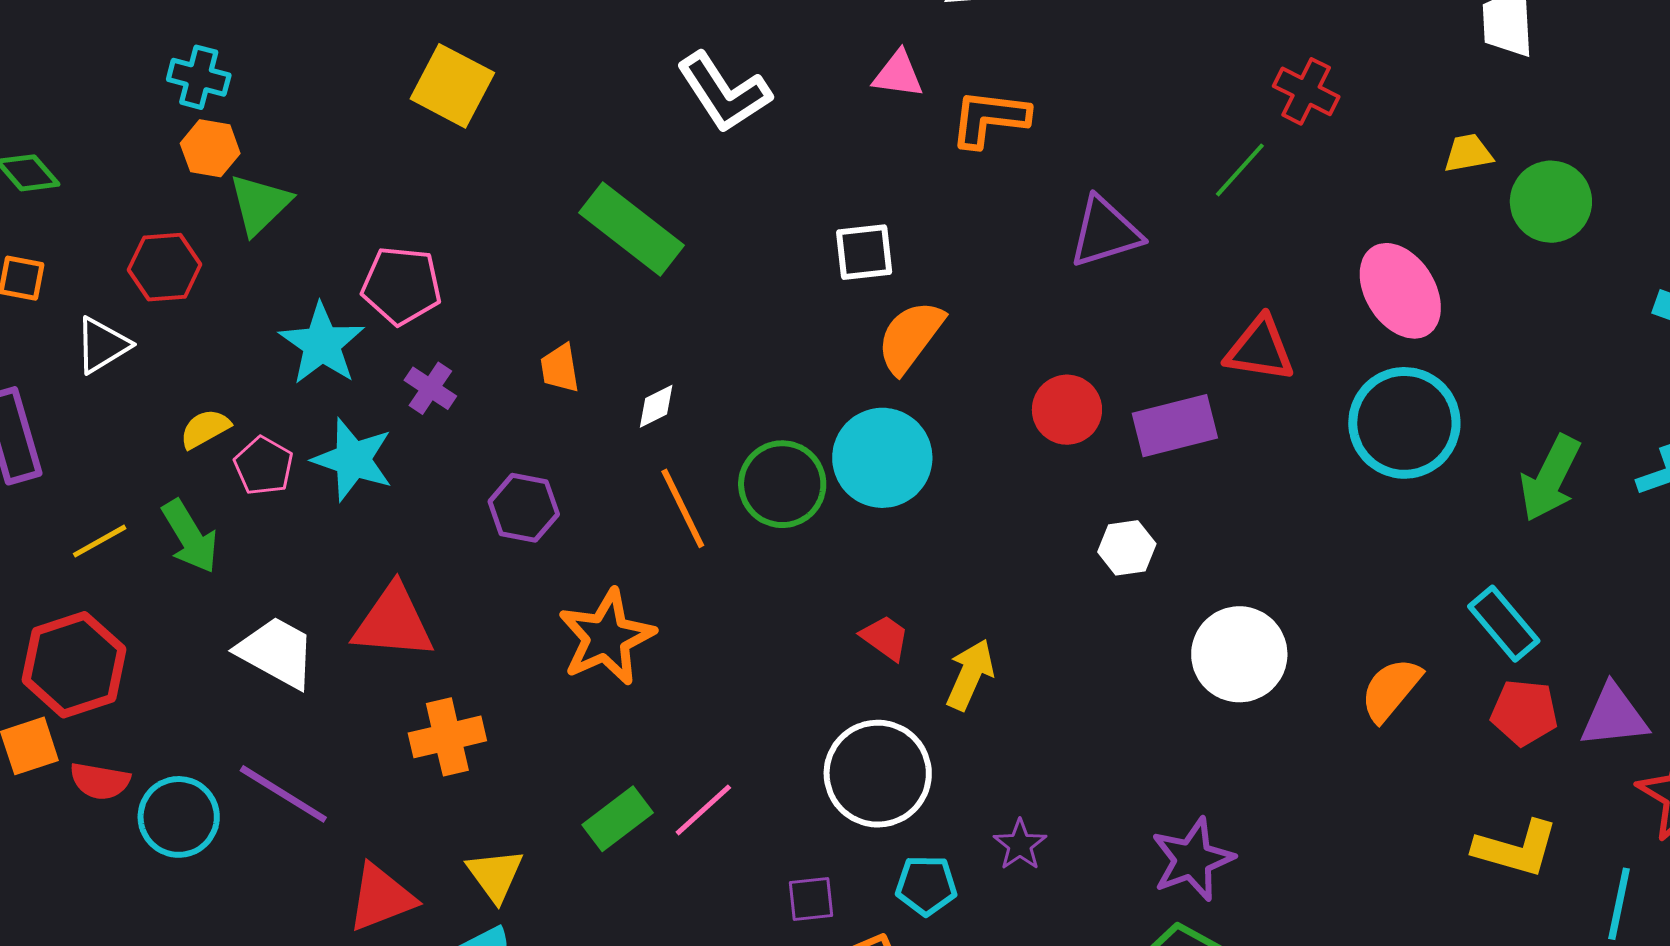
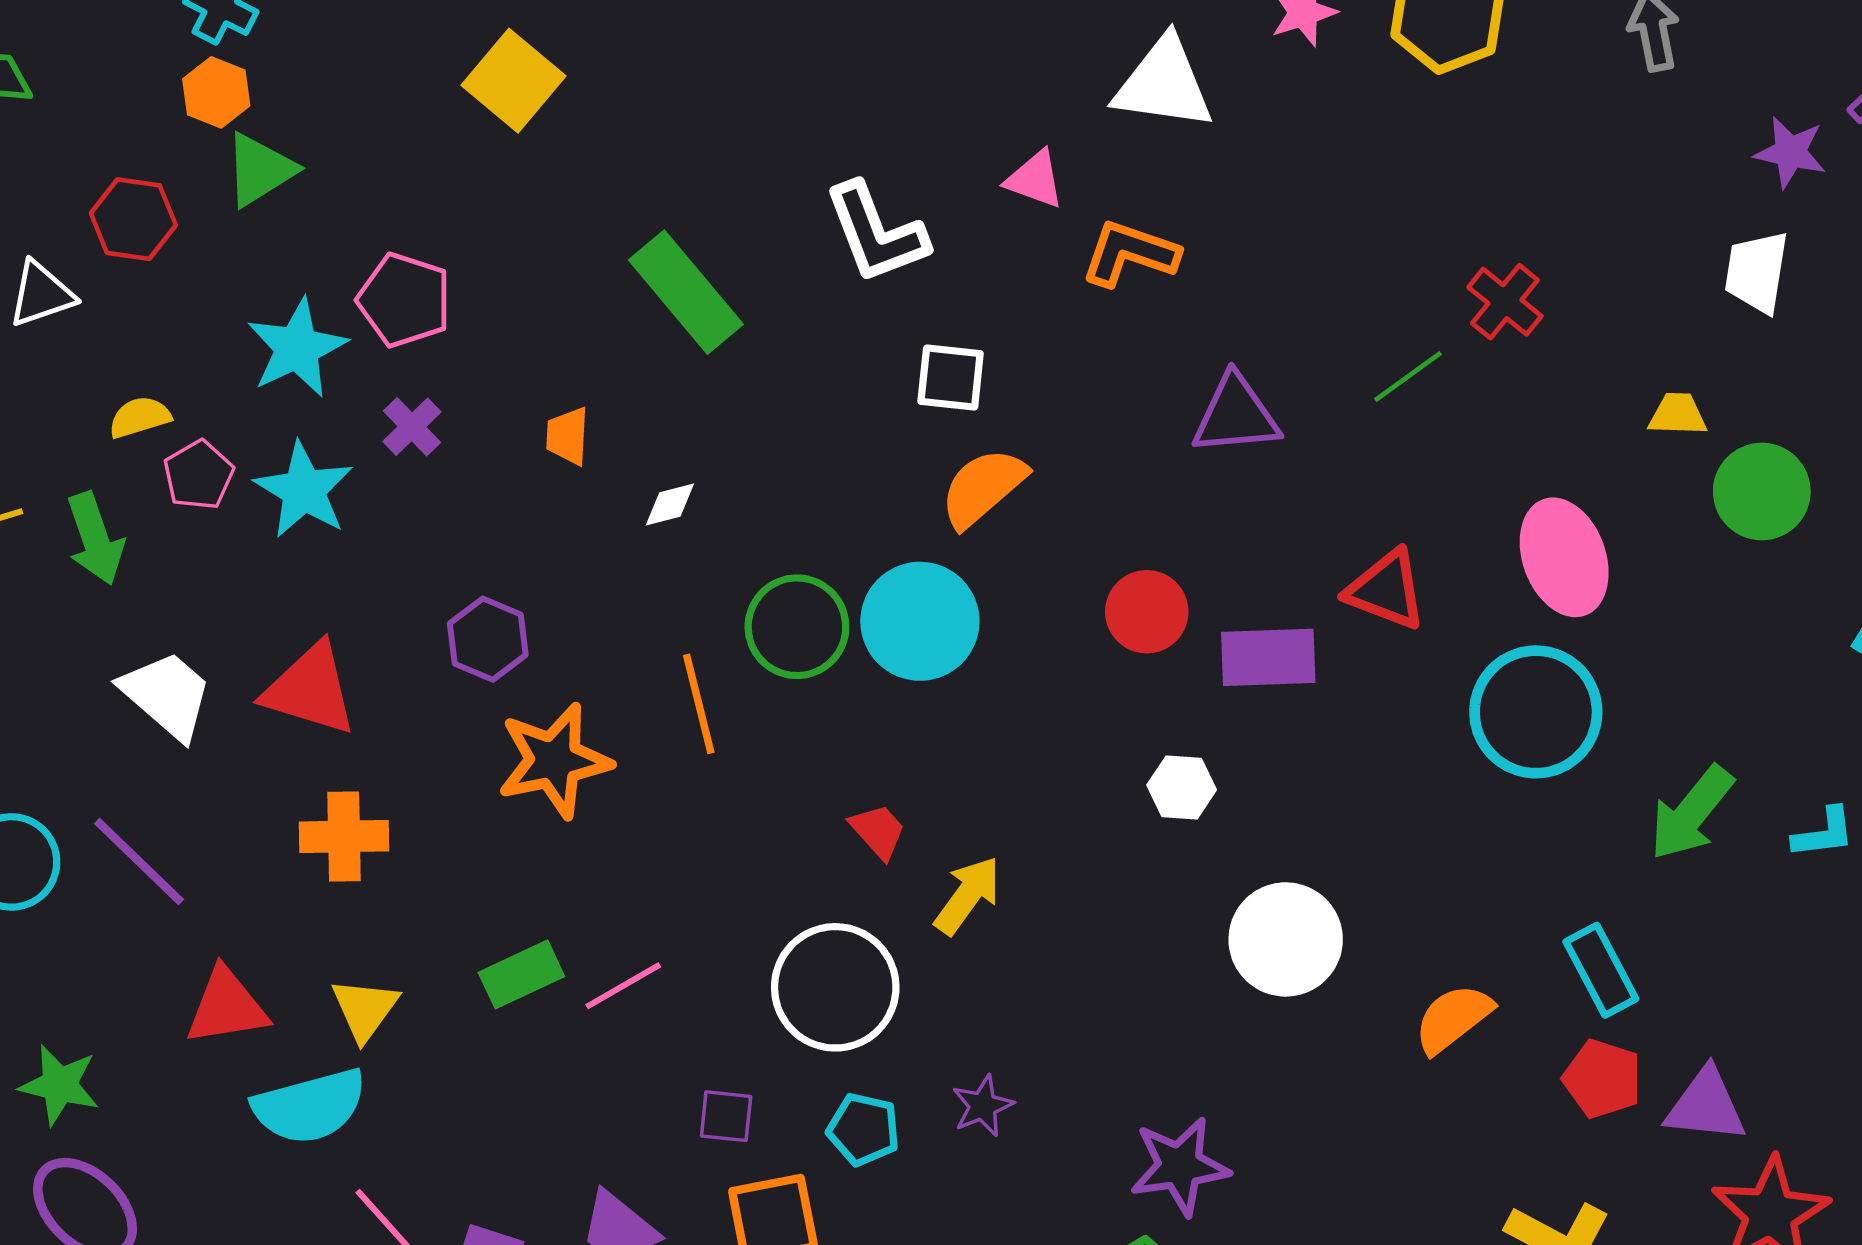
white L-shape: (724, 92) -> (876, 233), moved
purple hexagon: (524, 508) -> (488, 639), moved
orange line: (683, 508) -> (699, 704), moved

